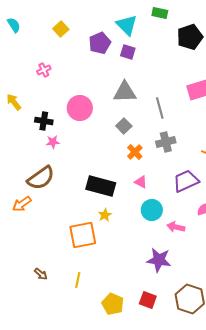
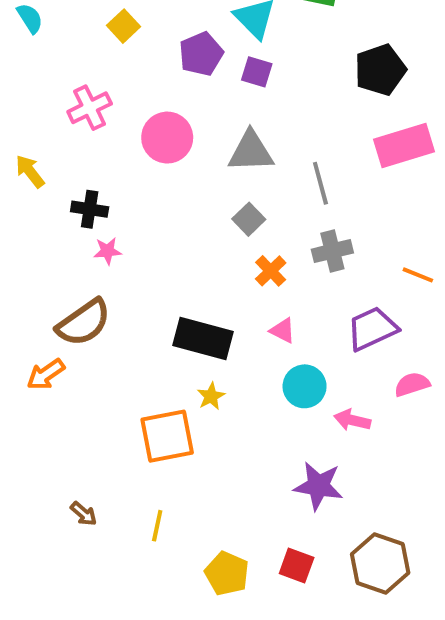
black pentagon: (190, 37) -> (380, 70), moved
pink cross: (44, 70) -> (90, 108), size x1.5
pink circle: (80, 108) -> (167, 138), moved

